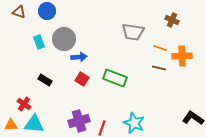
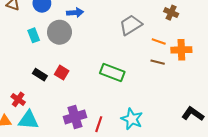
gray trapezoid: (133, 32) -> (131, 25), turned 140
blue arrow: (79, 57) -> (75, 13), moved
red square: (82, 79) -> (62, 73), moved

